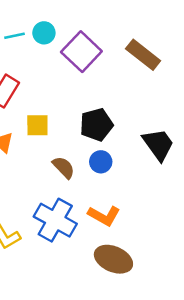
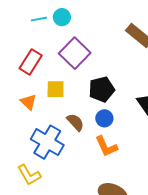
purple square: (81, 52) -> (75, 53), moved
orange L-shape: (104, 216) -> (106, 146), moved, turned 35
blue cross: (55, 220) -> (47, 142), moved

